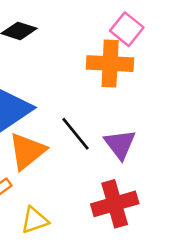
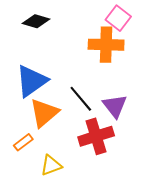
red cross: (115, 204) -> (96, 136), moved

